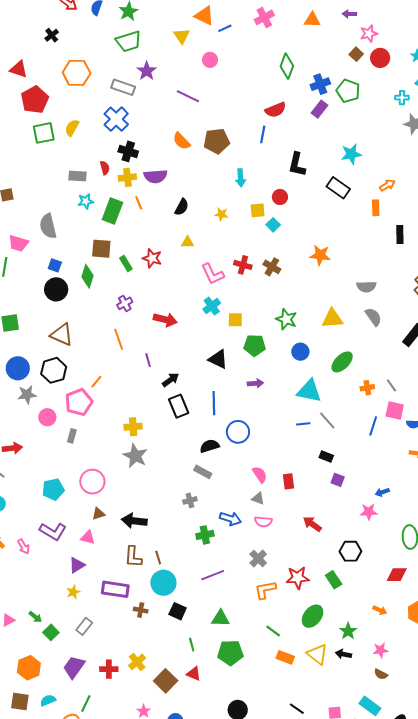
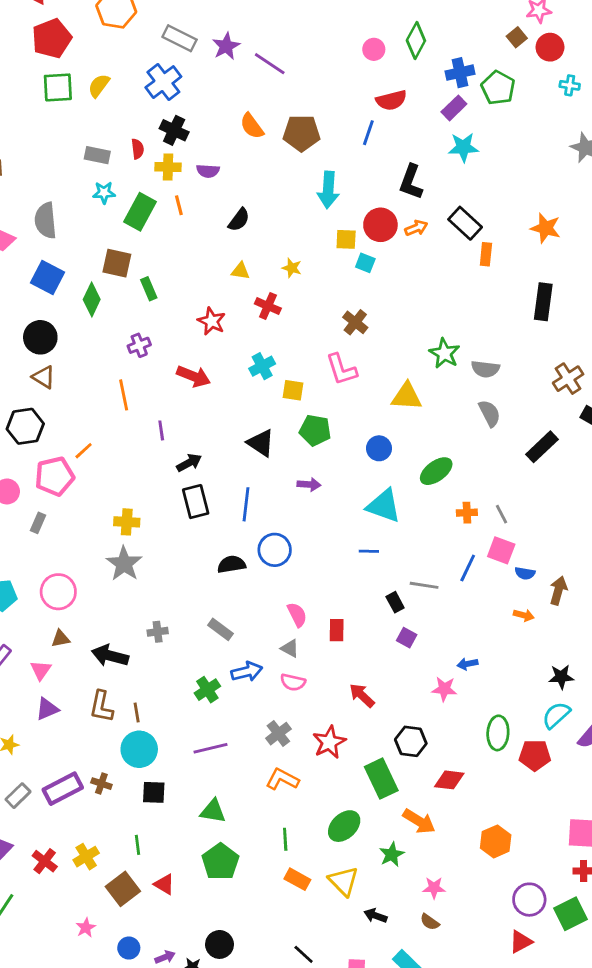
pink circle: (210, 60) -> (374, 49), moved
purple star: (147, 71) -> (226, 46), moved
cyan cross: (402, 98) -> (570, 85), moved
cyan star: (351, 154) -> (463, 147), moved
purple semicircle: (156, 176) -> (208, 171), size x0.7
cyan arrow: (241, 178) -> (328, 190), size x1.4
orange arrow: (387, 185) -> (416, 228), moved
red circle: (280, 197) -> (380, 225), size x1.5
orange rectangle: (376, 208) -> (486, 254), moved
yellow star: (221, 214) -> (292, 268), moved
cyan square: (273, 225) -> (365, 263), turned -32
black rectangle: (400, 235) -> (543, 302), size x1.4
orange star: (320, 255) -> (546, 228), moved
red star: (152, 258) -> (212, 321), moved
blue square: (55, 265) -> (48, 277), size x1.6
red cross: (243, 265) -> (268, 306), moved
pink L-shape: (213, 274) -> (341, 369), moved
black circle: (56, 289) -> (40, 337), moved
green star: (286, 319) -> (444, 353), moved
yellow triangle: (332, 319) -> (407, 396), moved
brown triangle: (62, 335) -> (44, 377), size x0.7
gray line: (327, 420) -> (424, 585), moved, turned -48
black rectangle: (326, 456) -> (395, 602), turned 32
gray rectangle: (203, 472) -> (220, 629), moved
gray cross: (190, 500) -> (158, 632), moved
blue arrow: (230, 519) -> (247, 672), turned -40
green cross: (205, 535) -> (207, 690), turned -30
pink triangle: (88, 537) -> (41, 670), turned 42
purple triangle: (77, 565) -> (47, 709), moved
red diamond: (397, 575) -> (449, 780), moved
red star: (298, 578) -> (329, 742), moved, turned -30
green rectangle: (334, 580) -> (381, 779), size x1.5
purple rectangle: (115, 589) -> (63, 789), moved, turned -44
orange L-shape: (265, 590) -> (282, 779), turned 30
orange arrow: (380, 610) -> (419, 821), moved, size x1.6
black square: (178, 611) -> (154, 792), turned -30
green line: (273, 631) -> (285, 839), turned 42
green line: (192, 645) -> (138, 845), moved
green pentagon: (230, 653) -> (220, 862), turned 30
black arrow: (343, 654) -> (375, 916), moved
red cross: (109, 669) -> (45, 861), turned 30

